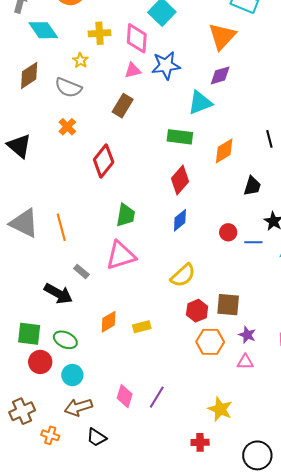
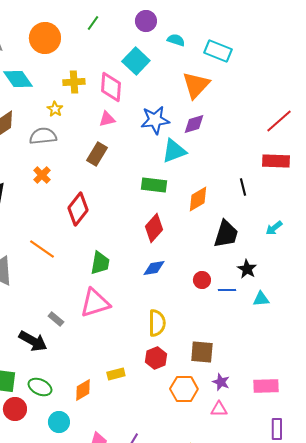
blue star: (166, 65) -> (155, 120), moved
gray semicircle: (68, 88) -> (43, 136), turned 152
black trapezoid: (252, 186) -> (226, 234), size x1.4
blue diamond: (180, 220) -> (154, 268), turned 30
orange line: (61, 227) -> (42, 249), moved, turned -40
yellow semicircle: (183, 276) -> (157, 323), turned -48
red hexagon: (197, 311) -> (156, 358), moved
orange diamond: (109, 322) -> (83, 390), moved
cyan circle: (72, 375) -> (59, 422), moved

